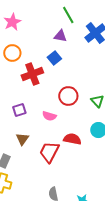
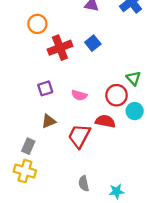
blue square: (54, 58) -> (93, 43), moved
red circle: (68, 96) -> (117, 95), moved
brown triangle: (22, 139) -> (49, 121), turned 32

